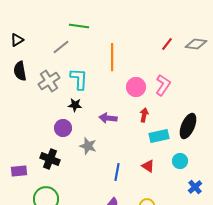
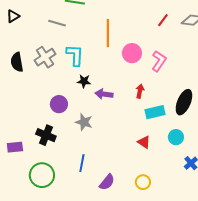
gray line: (61, 47) -> (57, 23), turned 54
black semicircle: (20, 71) -> (17, 62), moved
pink circle: (136, 87) -> (132, 53), moved
black star: (75, 105) -> (84, 81), moved
blue line: (117, 172) -> (82, 163), moved

